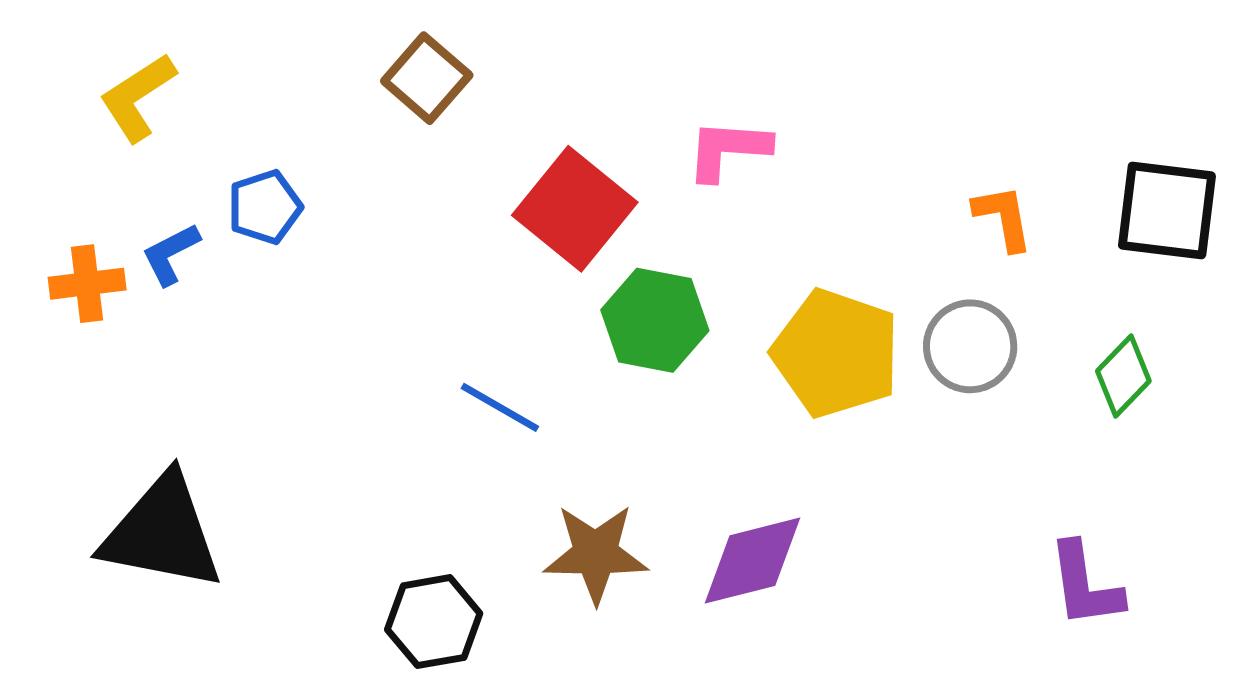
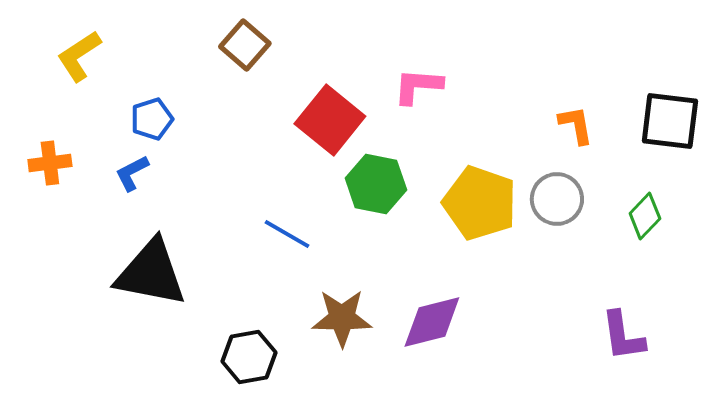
blue L-shape: (171, 254) -> (132, 173), moved
black triangle: (162, 533) -> (151, 273), moved

